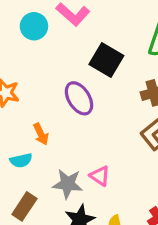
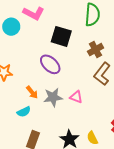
pink triangle: (100, 176) -> (76, 97), moved
gray star: (68, 184) -> (53, 97), moved

